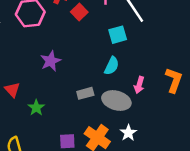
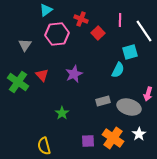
cyan semicircle: (112, 66) -> (118, 70), moved
red triangle: (12, 90) -> (42, 75), moved

